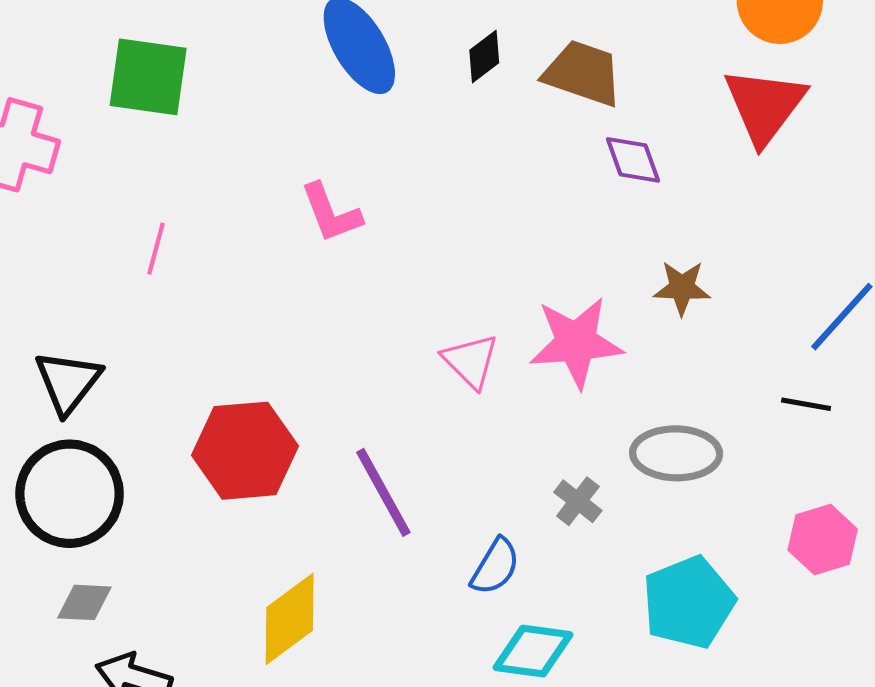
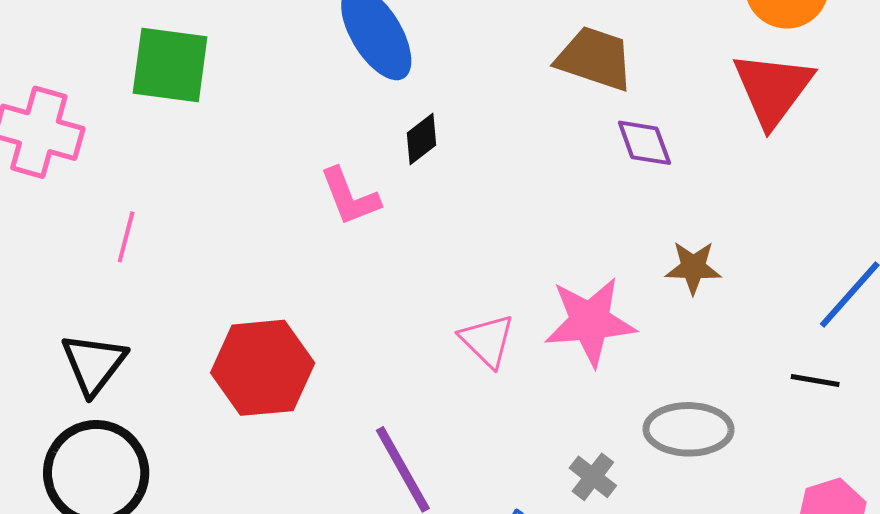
black diamond: (484, 56) -> (421, 139), moved
pink line: (156, 249) -> (126, 237), moved
red hexagon: (245, 451) -> (263, 368), moved

